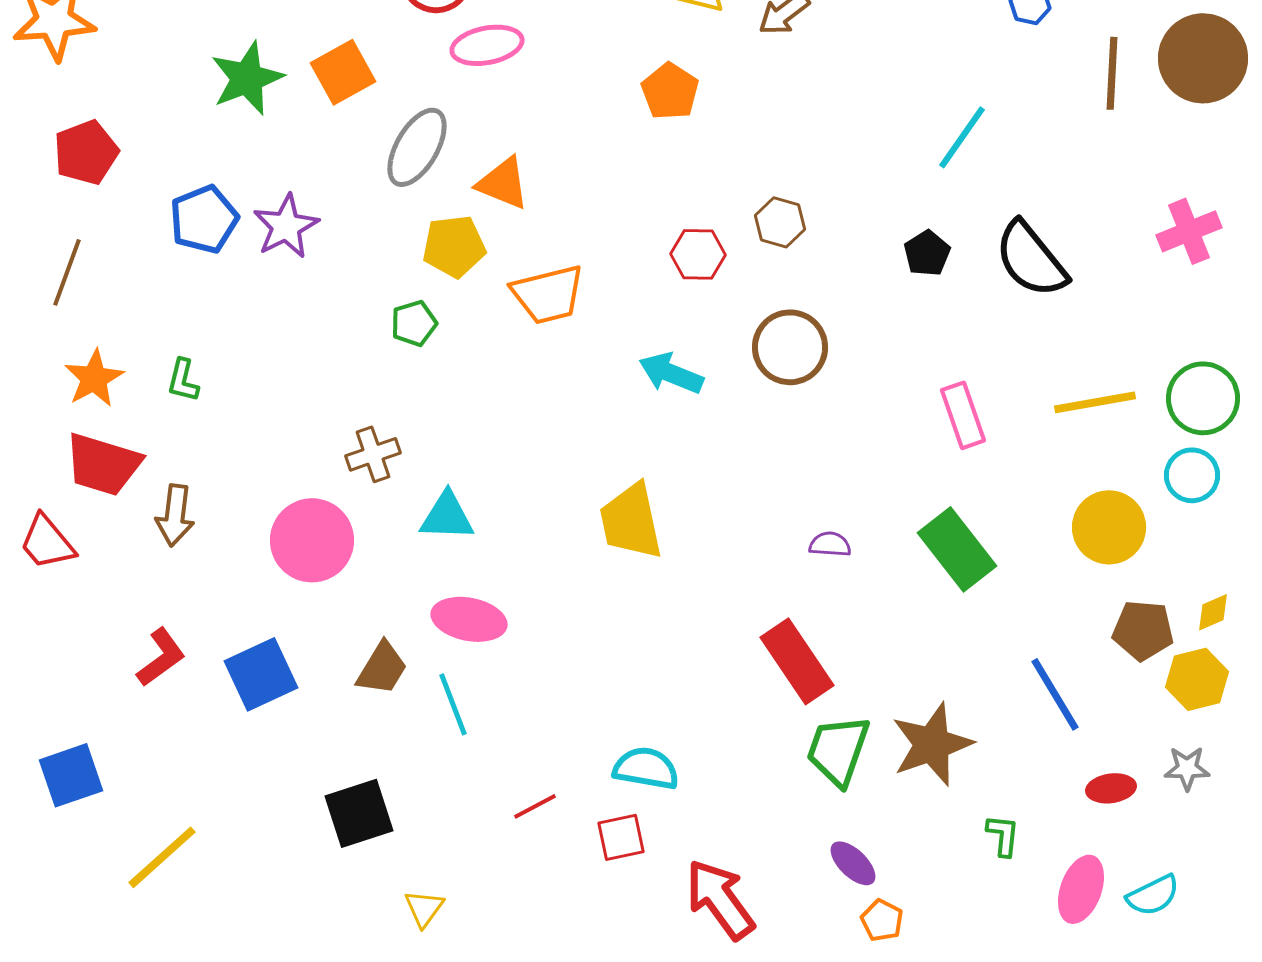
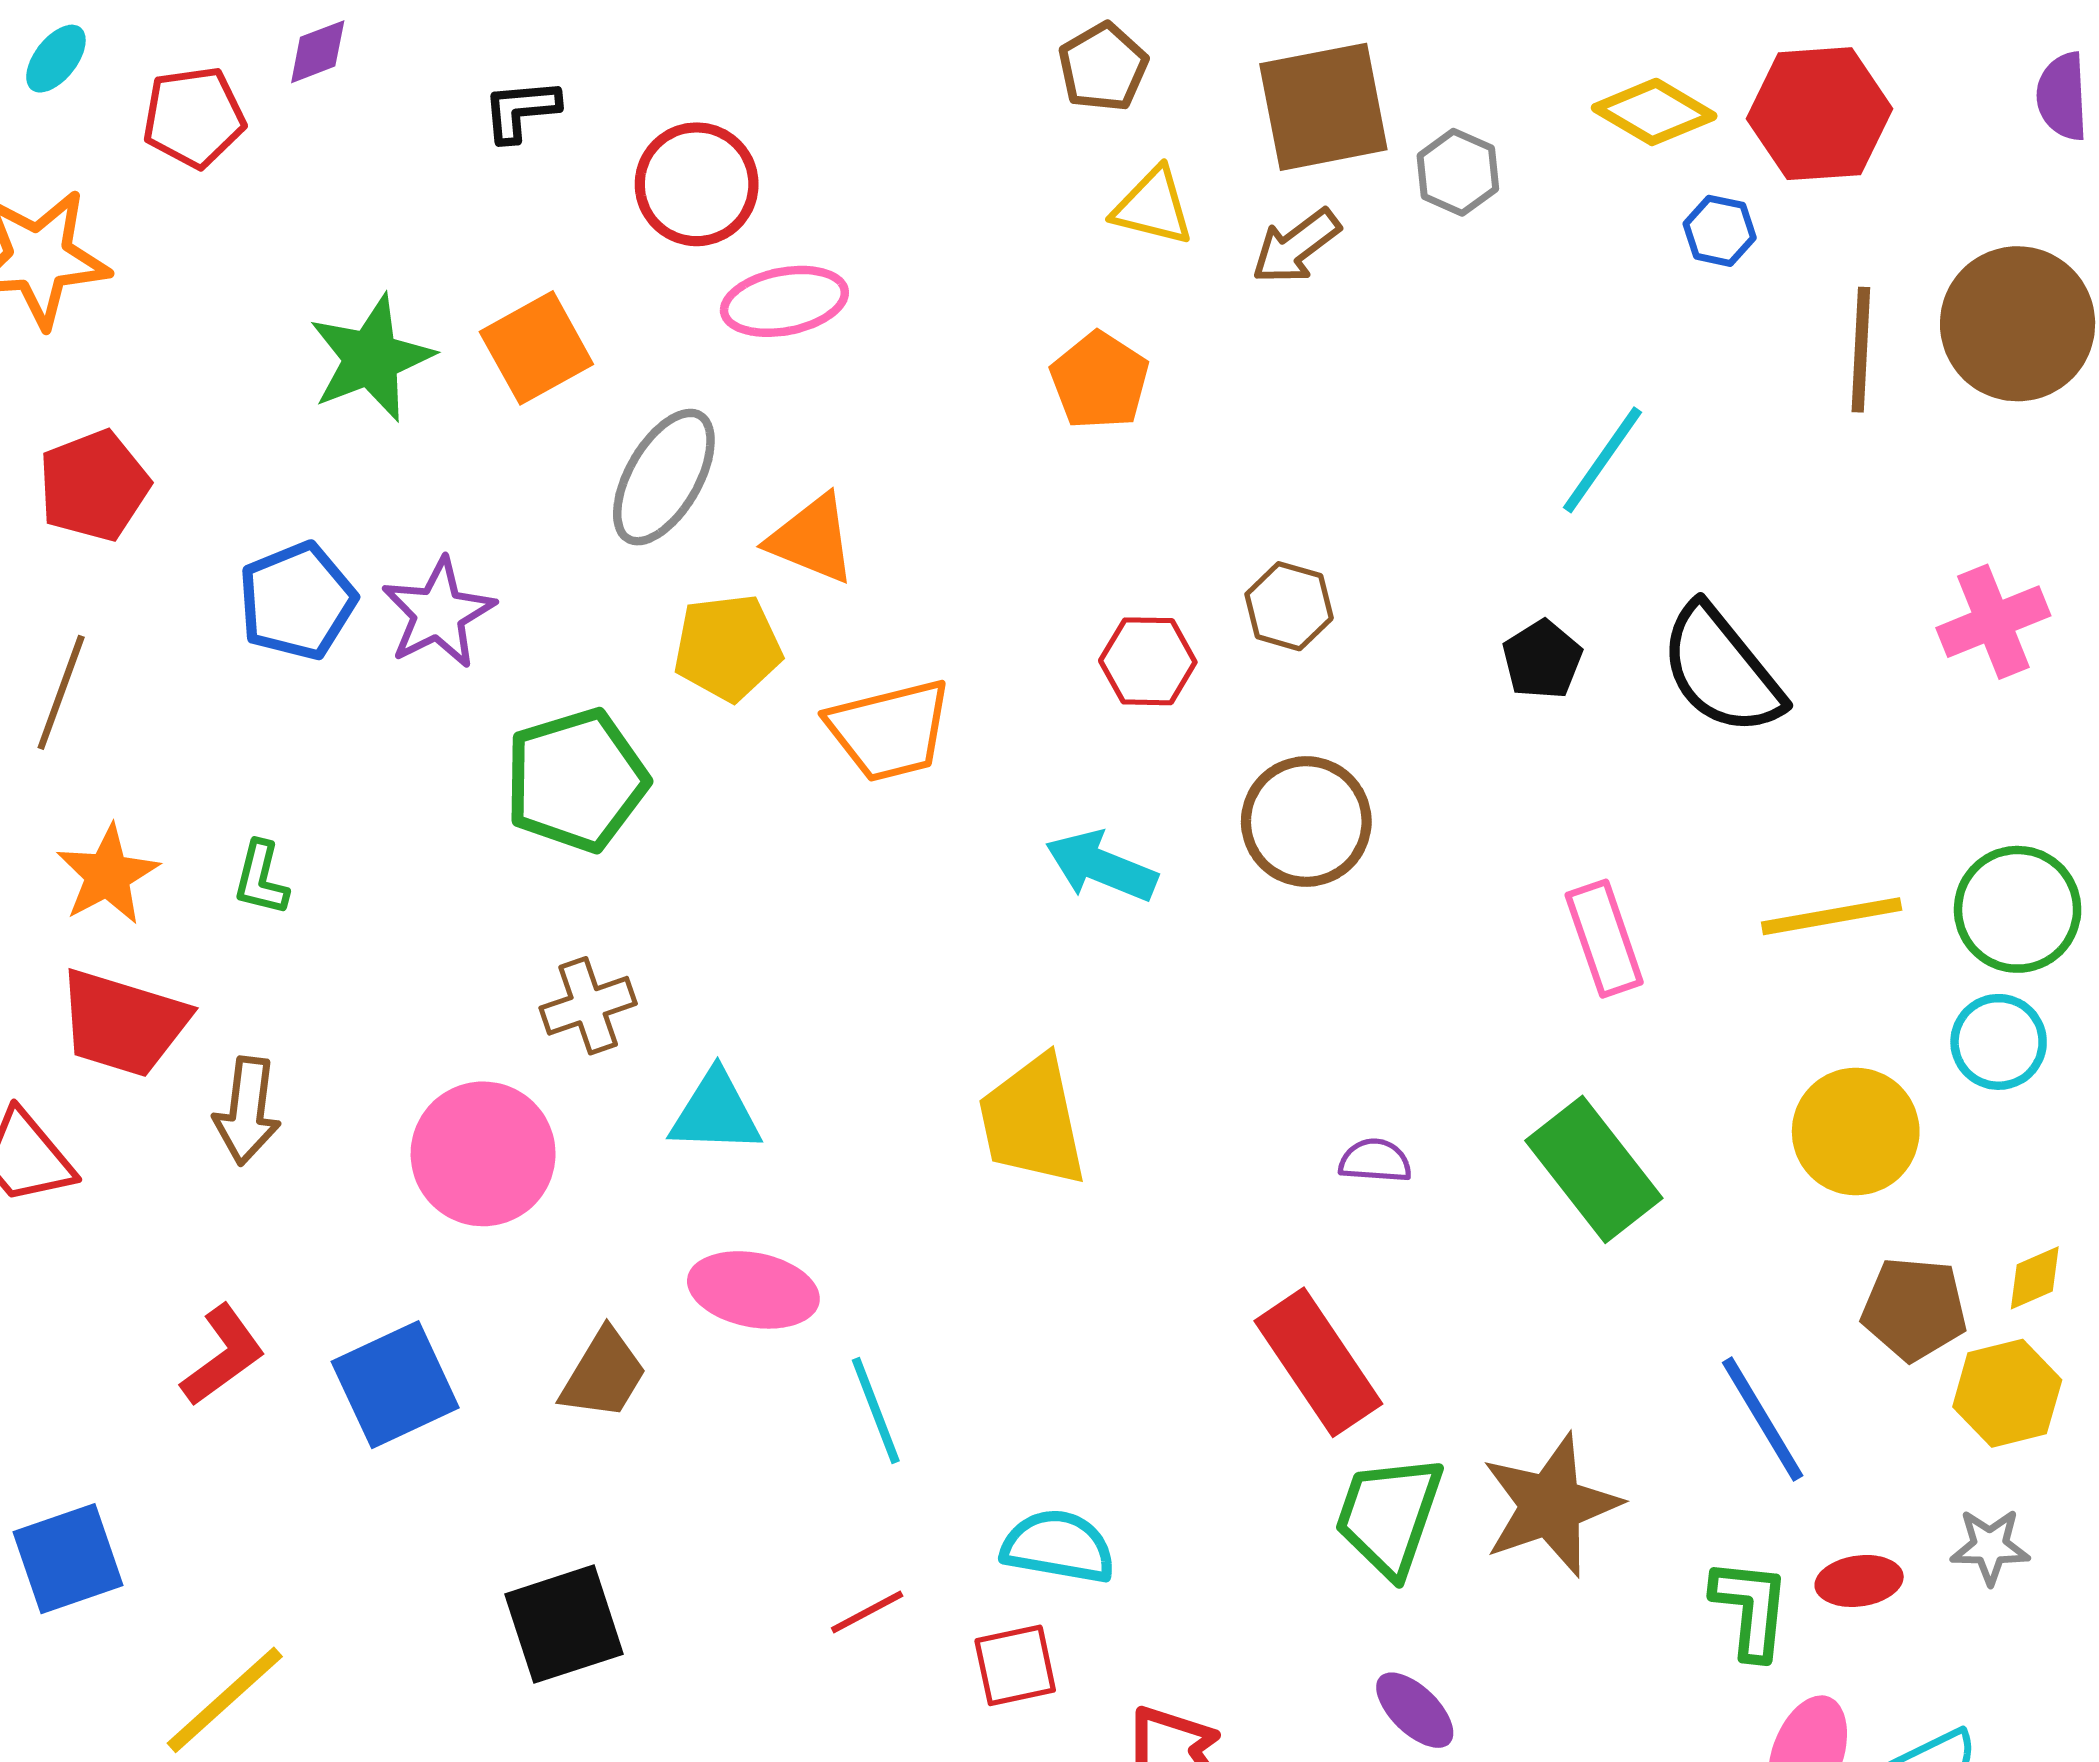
green pentagon: (414, 323) -> (576, 780), moved, size x1.8
cyan line: (453, 704) -> (876, 1410), moved
green L-shape: (1003, 835) -> (1751, 1609), moved, size x1.4

